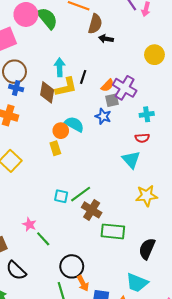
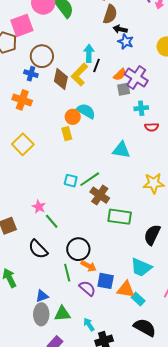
cyan arrow: (60, 67) -> (89, 53), moved
brown circle: (14, 72) -> (42, 56), moved
yellow L-shape: (66, 87) -> (79, 75), turned 145
cyan cross: (147, 114) -> (141, 108), moved
blue star: (103, 116) -> (126, 42), moved
cyan triangle: (131, 160) -> (121, 150), moved, turned -42
black semicircle: (16, 270) -> (38, 249), moved
orange arrow: (83, 283) -> (89, 266), turned -35

